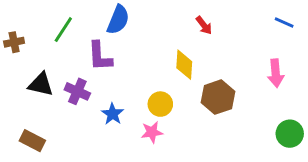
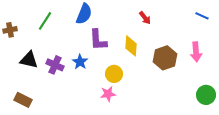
purple L-shape: (100, 56) -> (98, 40), moved
brown hexagon: (218, 97) -> (165, 58), moved
blue star: (113, 114) -> (80, 62), moved

